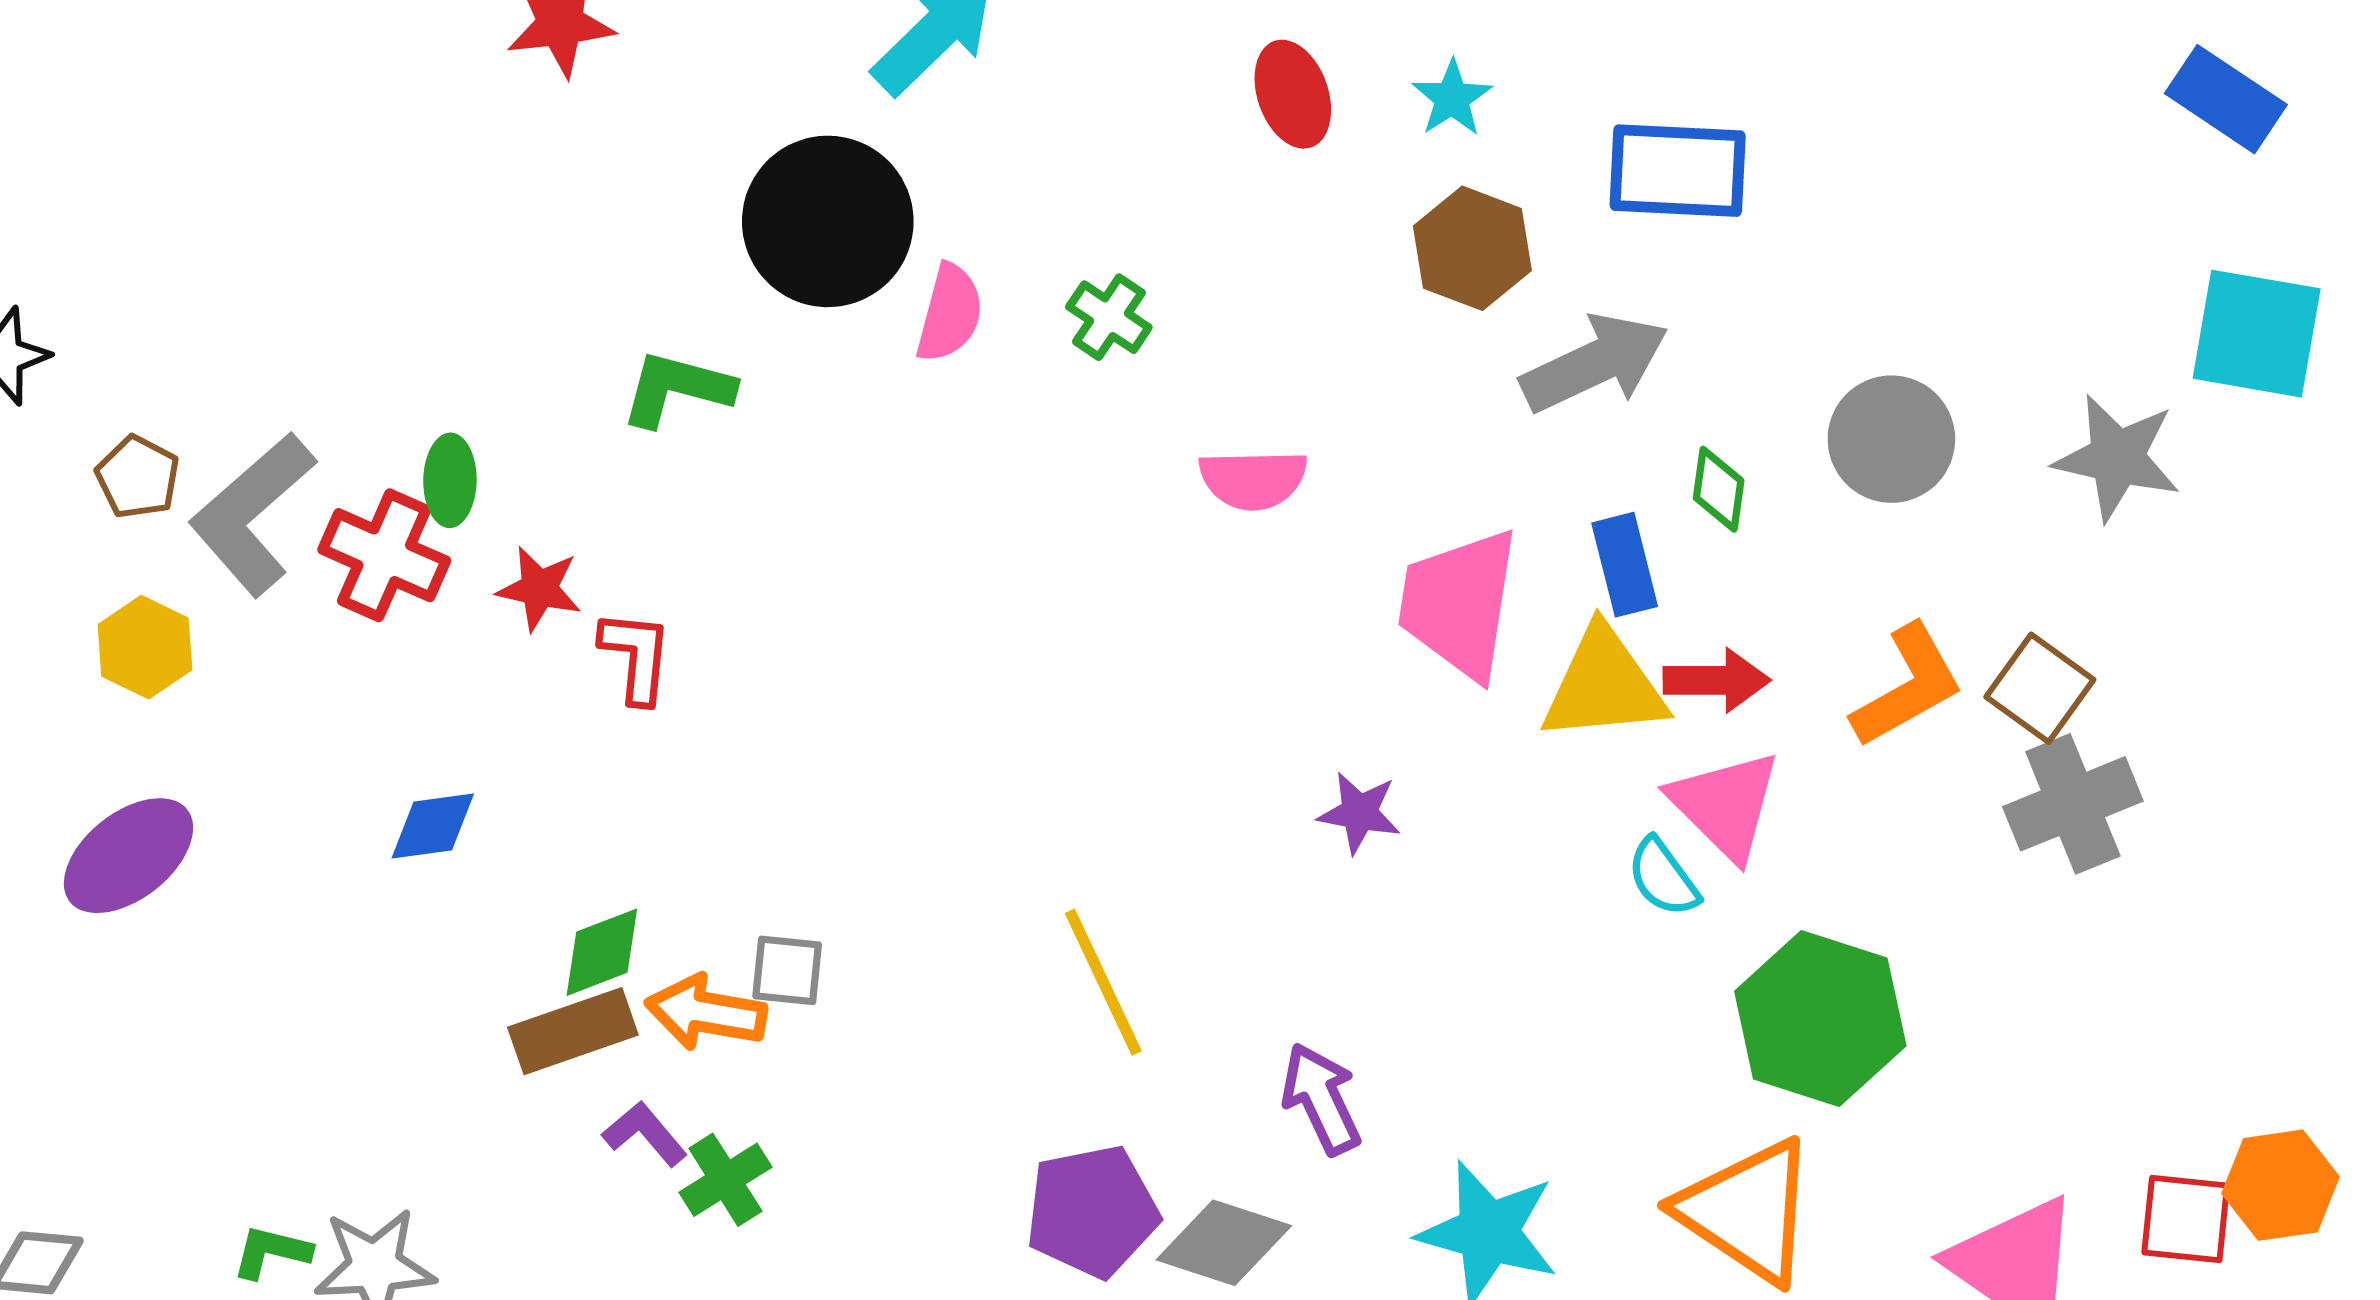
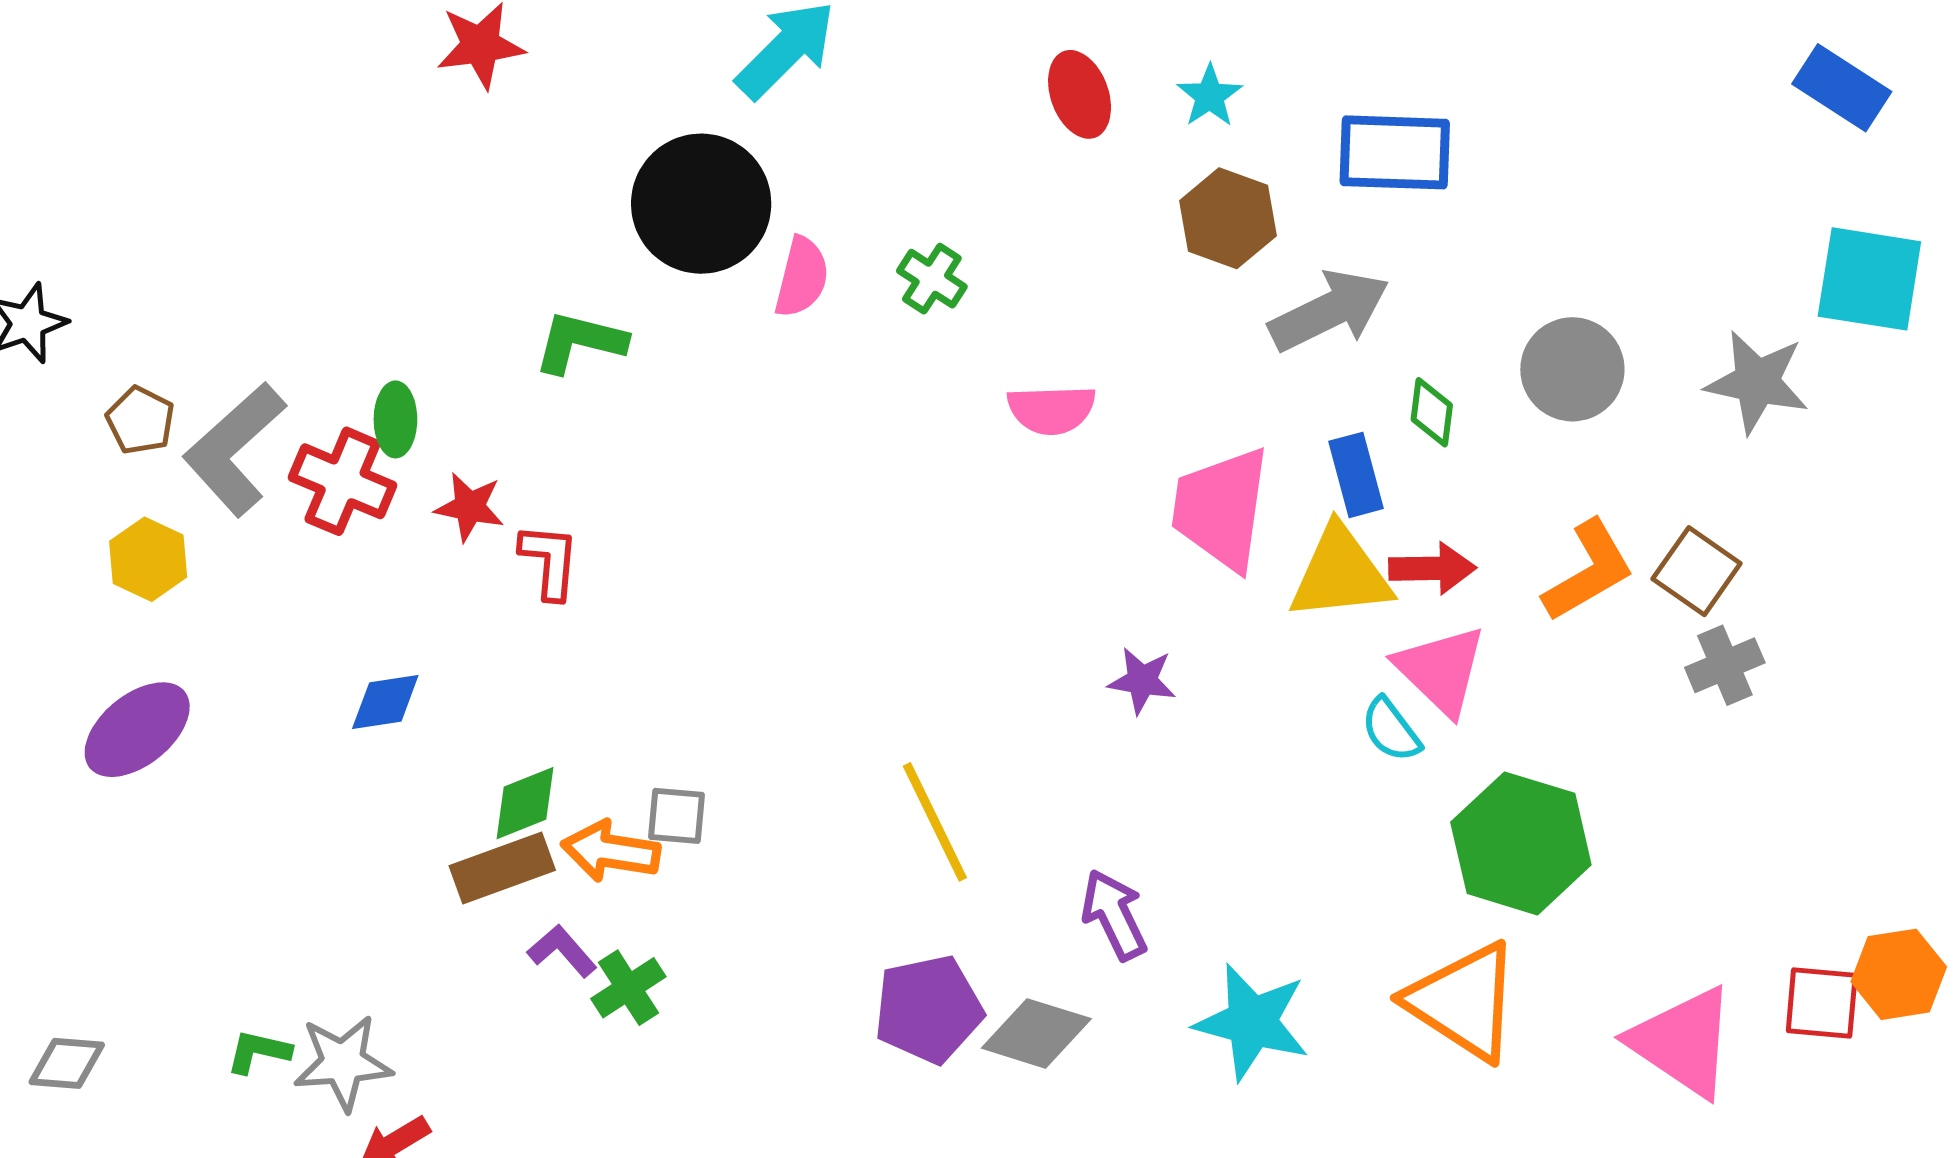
gray cross: (2073, 804) -> (1725, 665), size x0.7

